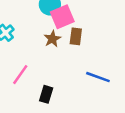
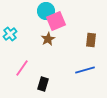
brown rectangle: (76, 36) -> (91, 40), moved
blue line: (98, 77) -> (85, 70), turned -36

